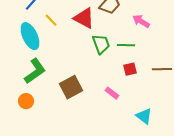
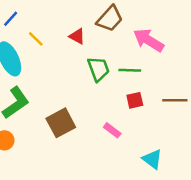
red triangle: (84, 18) -> (77, 36), size x0.6
pink arrow: (141, 21) -> (149, 40), size x1.4

